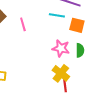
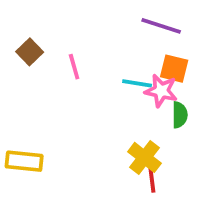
cyan line: (57, 15) -> (137, 83), moved
pink star: (61, 48) -> (161, 91), moved

